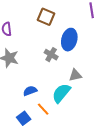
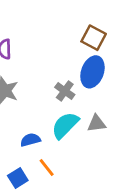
brown square: (46, 17) -> (94, 38), moved
cyan semicircle: (61, 93) -> (65, 125), moved

